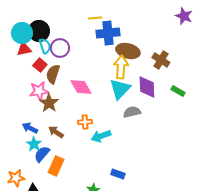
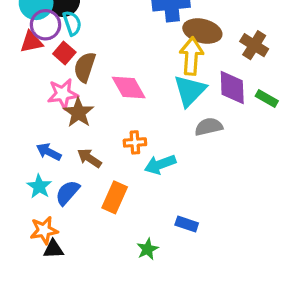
purple circle: (60, 48) -> (45, 25), moved
red triangle: (24, 49) -> (31, 42), moved
green rectangle: (178, 91) -> (267, 98), moved
cyan star: (34, 144) -> (39, 186), moved
orange rectangle: (56, 166) -> (115, 197), moved
orange star: (16, 178) -> (44, 230), moved

